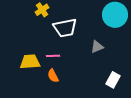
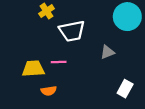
orange semicircle: (53, 76) -> (49, 91), moved, turned -72

